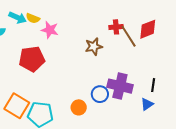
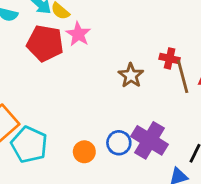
brown star: (94, 47) -> (131, 75), turned 30
red pentagon: (32, 59) -> (45, 43), moved

